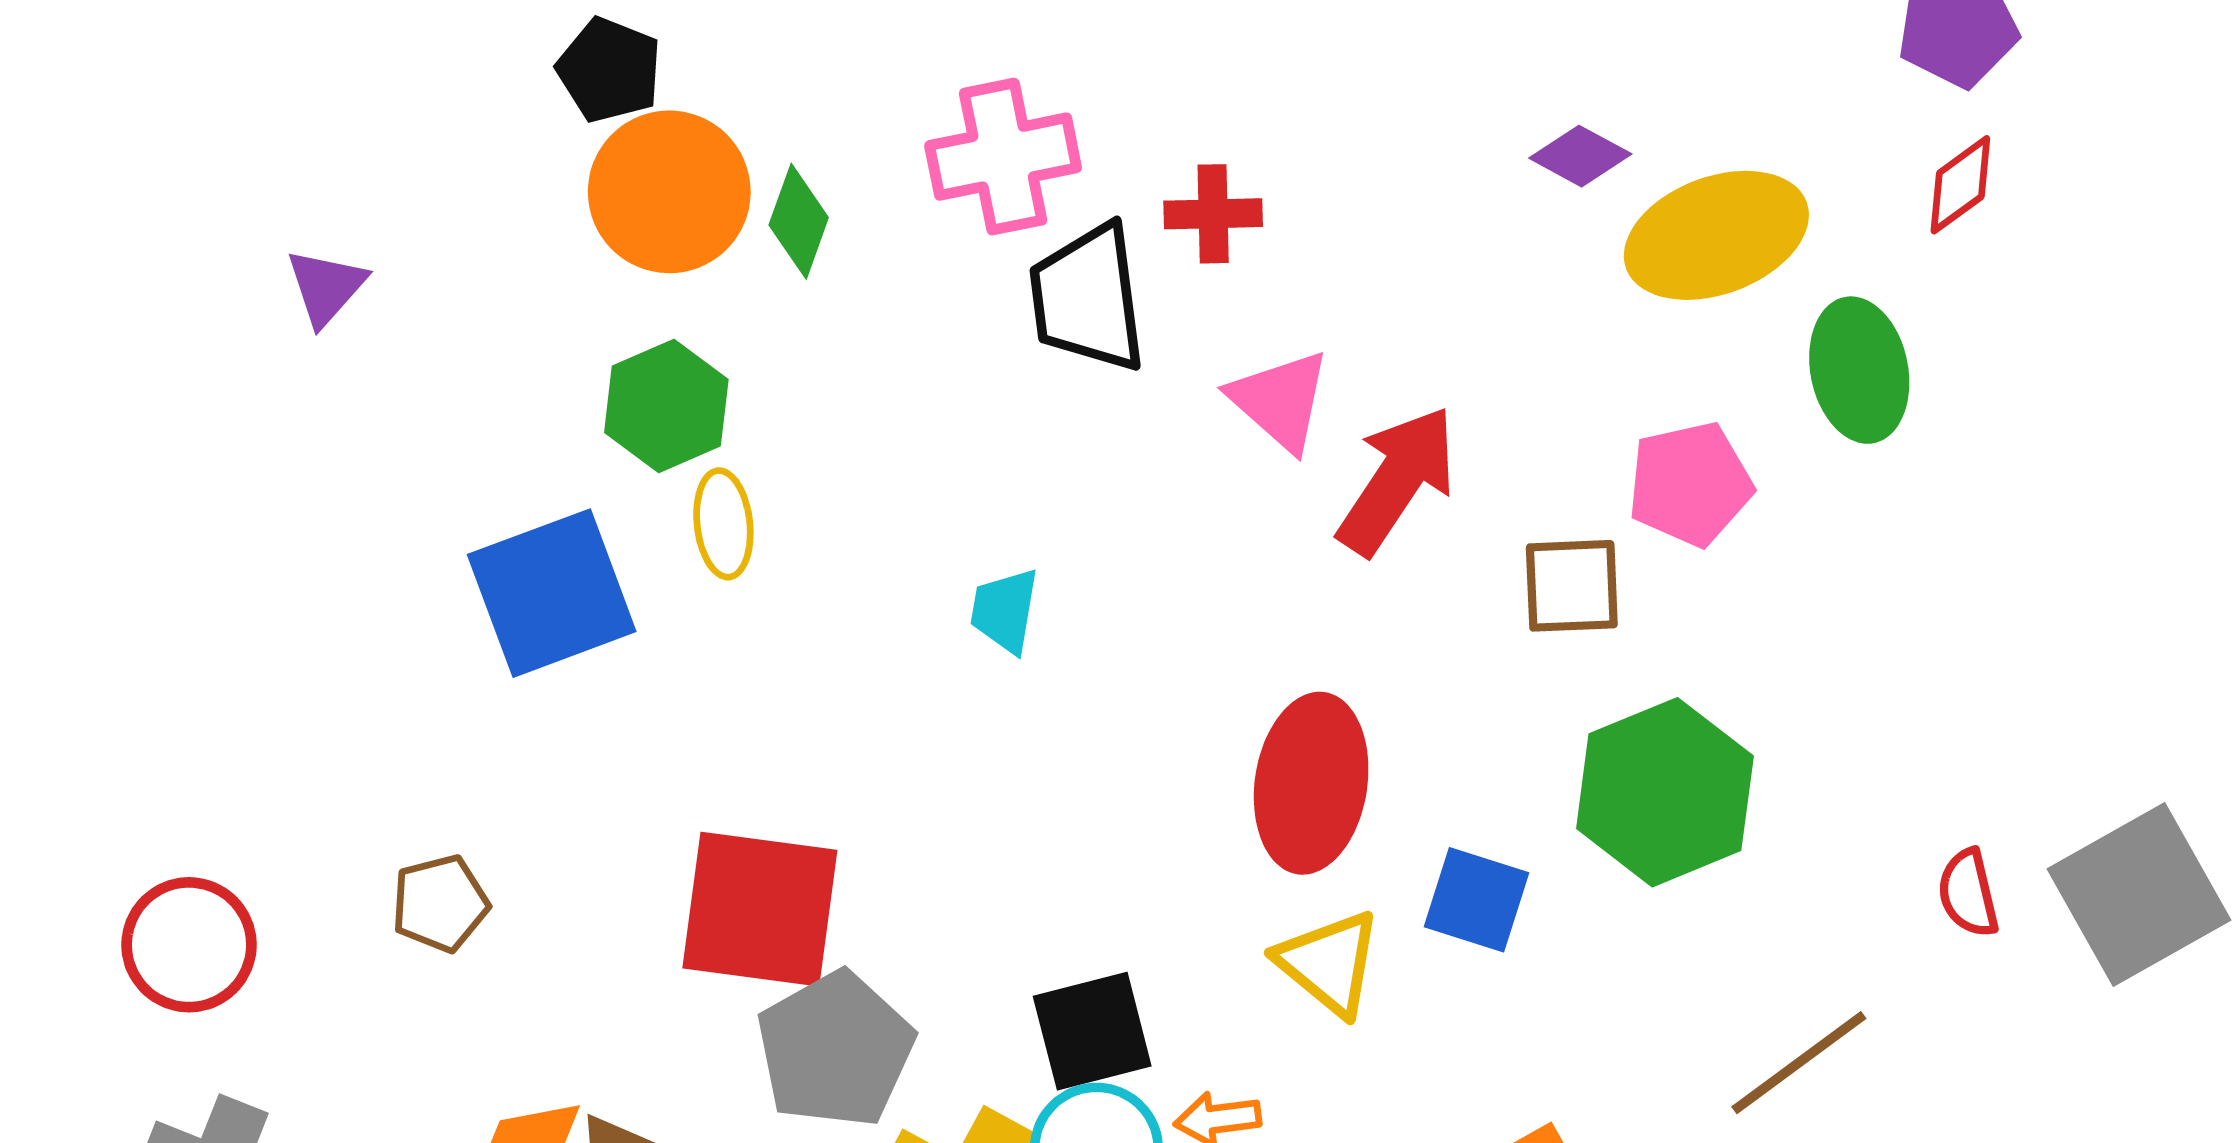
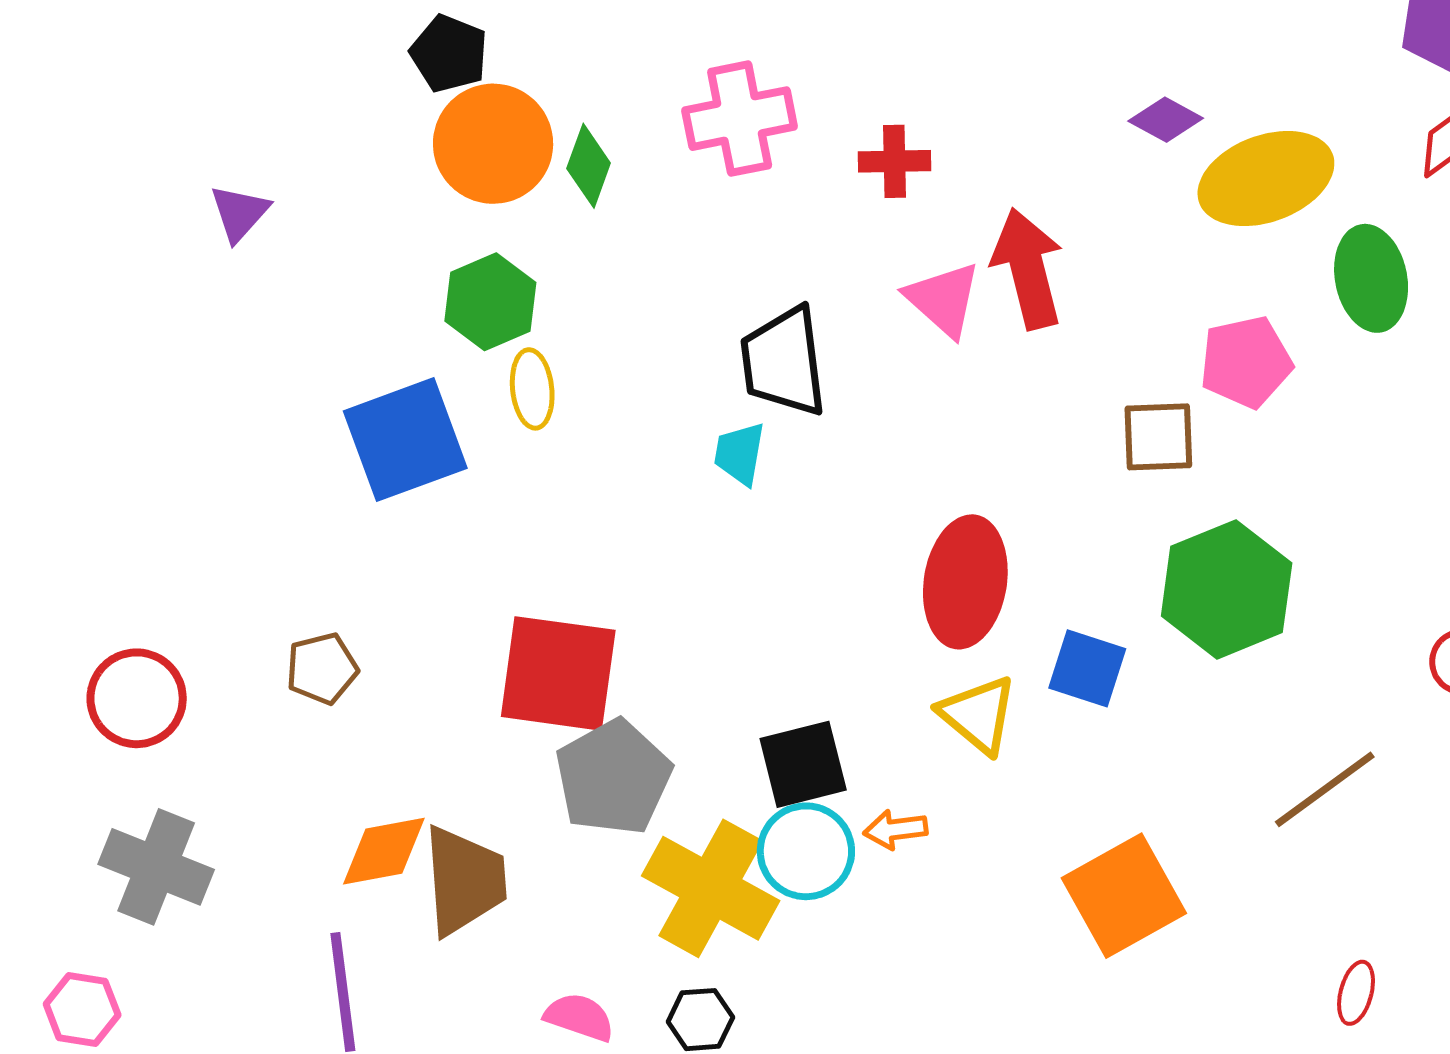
black trapezoid: (1088, 298) -> (784, 362), moved
red arrow: (1397, 480) -> (1028, 269), moved, turned -48

